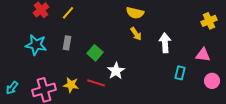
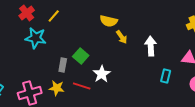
yellow semicircle: (135, 13) -> (109, 21), moved
gray rectangle: (67, 43) -> (63, 65), moved
cyan star: (36, 45) -> (36, 38), moved

